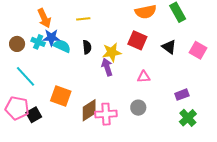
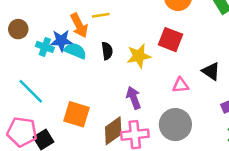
orange arrow: (44, 18) -> (79, 25), moved
brown circle: (17, 44) -> (18, 29), moved
black triangle: (169, 47) -> (211, 71), moved
purple arrow: (107, 67) -> (134, 98), moved
gray circle: (138, 108) -> (175, 125), size x1.6

